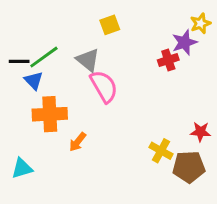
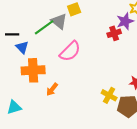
green line: (44, 57) -> (44, 27), moved
gray triangle: (88, 60) -> (59, 21), moved
pink semicircle: (104, 86) -> (70, 51), turned 75

